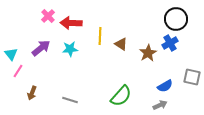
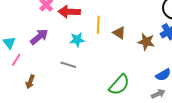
cyan star: (70, 49) -> (77, 40), moved
brown star: (148, 53) -> (146, 42), turned -30
gray line: (70, 100) -> (68, 65), moved

